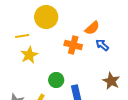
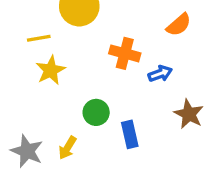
orange semicircle: (92, 28) -> (179, 25), moved
blue arrow: (102, 45) -> (160, 74), moved, turned 120

